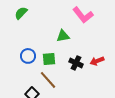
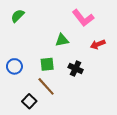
blue circle: (28, 56) -> (14, 66), moved
red arrow: (97, 61) -> (98, 44), moved

